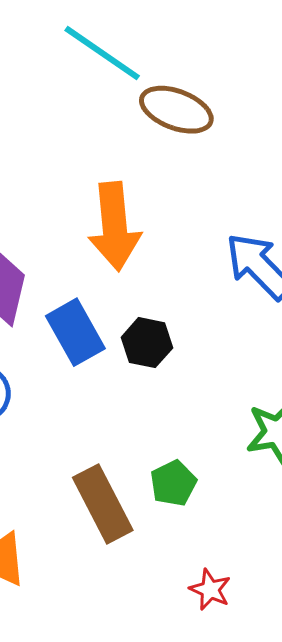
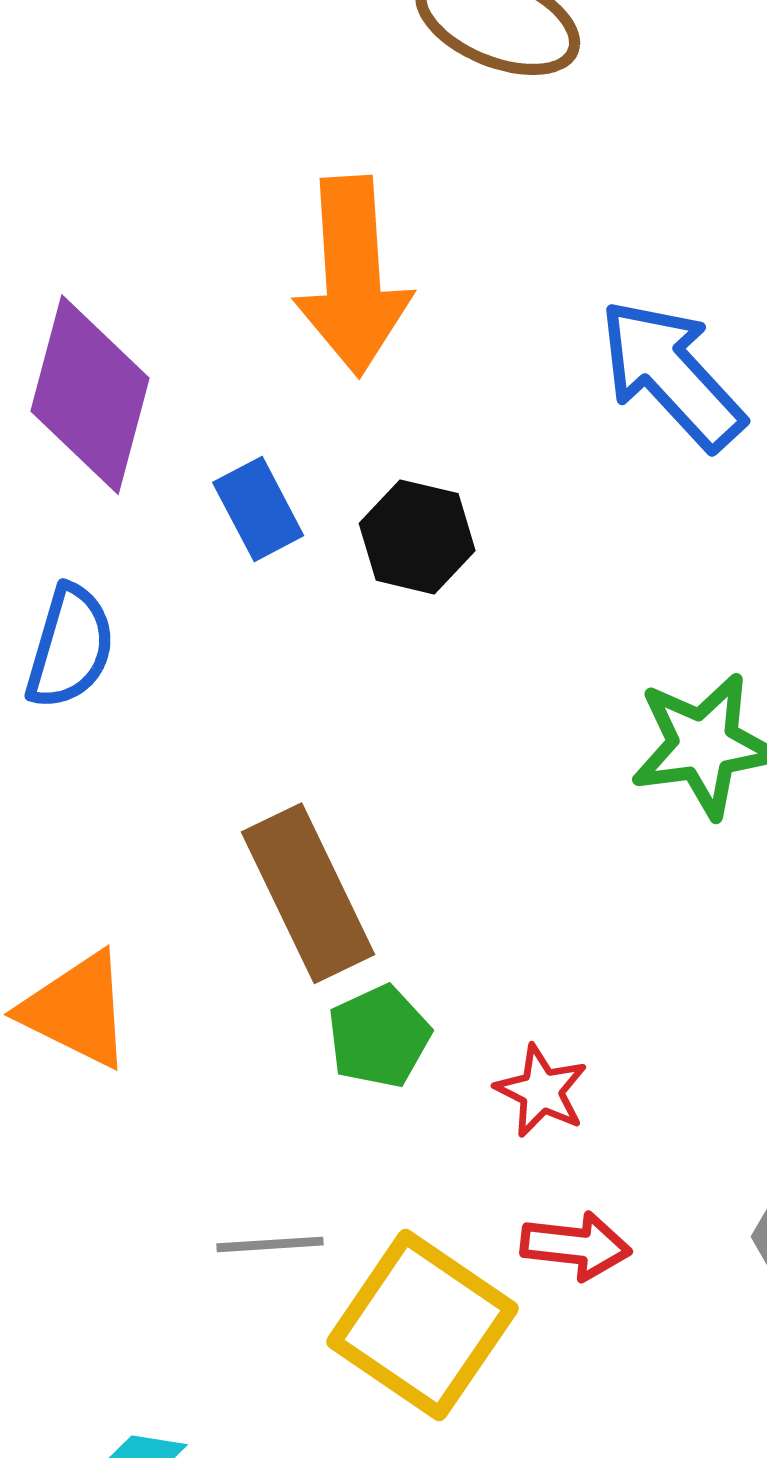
blue rectangle: (75, 332) -> (258, 509), size x0.7
green pentagon: (173, 483) -> (379, 1036), moved

